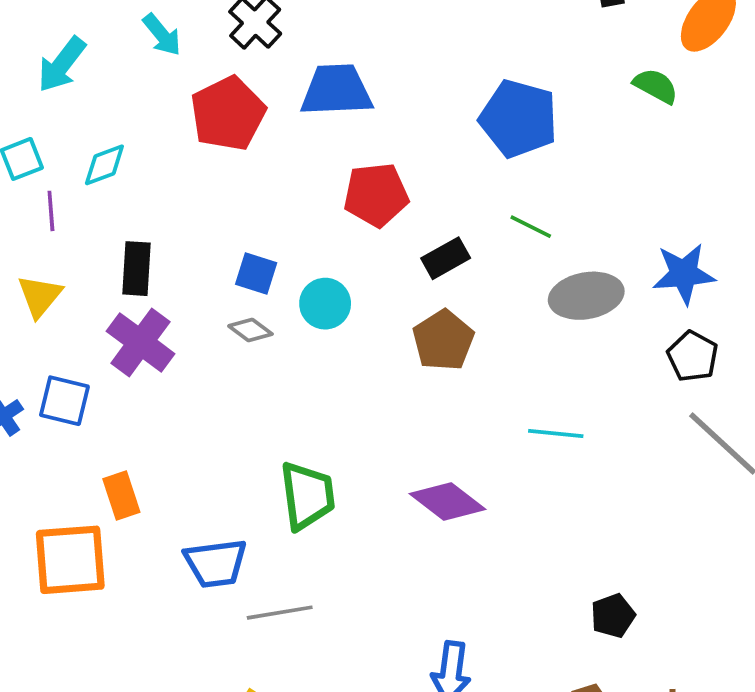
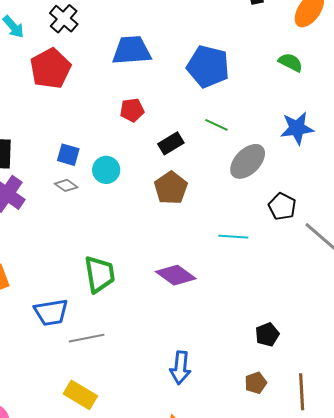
green semicircle: (656, 86) -> (290, 62), moved
blue trapezoid: (336, 90) -> (132, 50), moved
red pentagon: (376, 195) -> (132, 110), size x0.7
blue star: (684, 274) -> (297, 128), moved
gray ellipse: (586, 296) -> (248, 161), turned -33
black pentagon: (693, 356) -> (282, 207), moved

